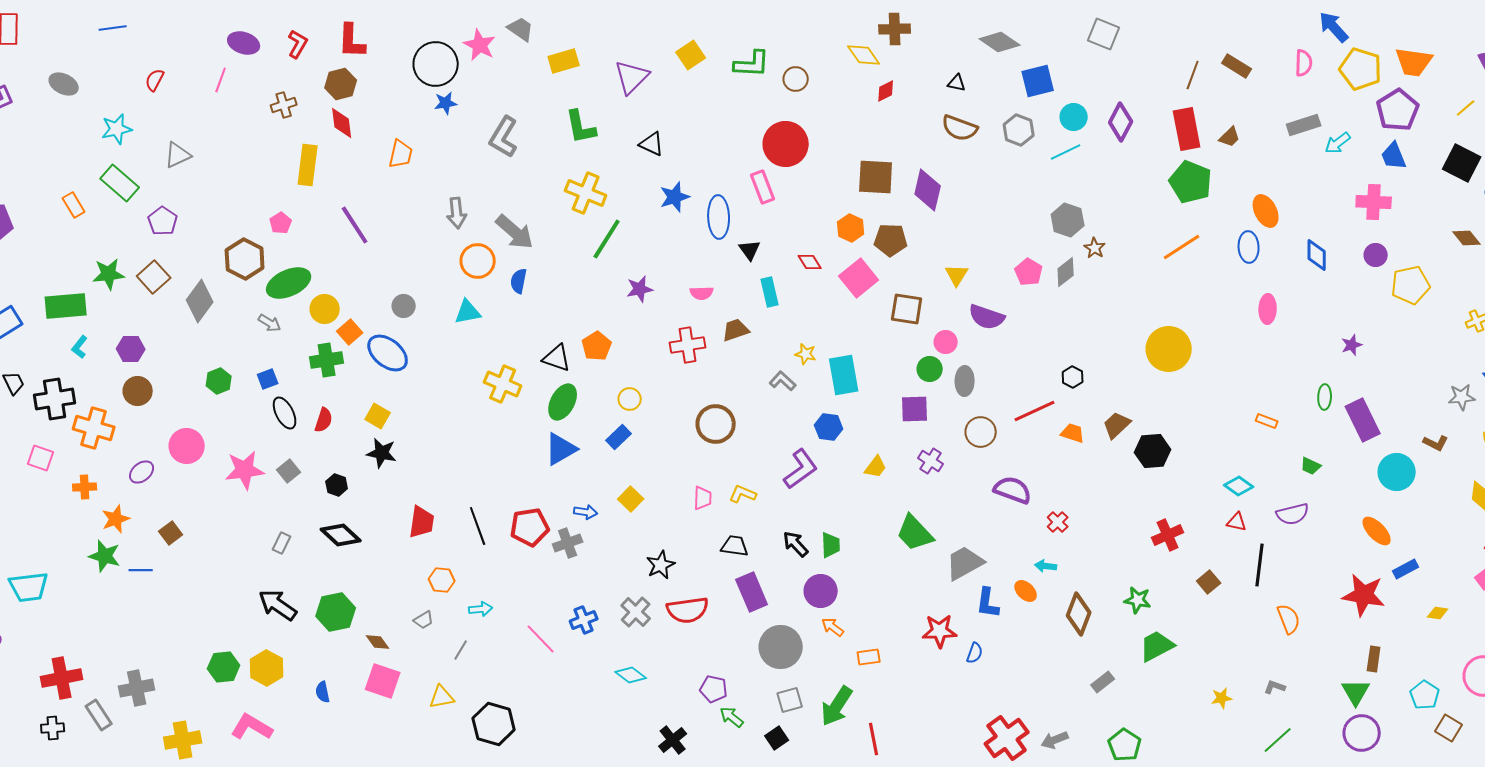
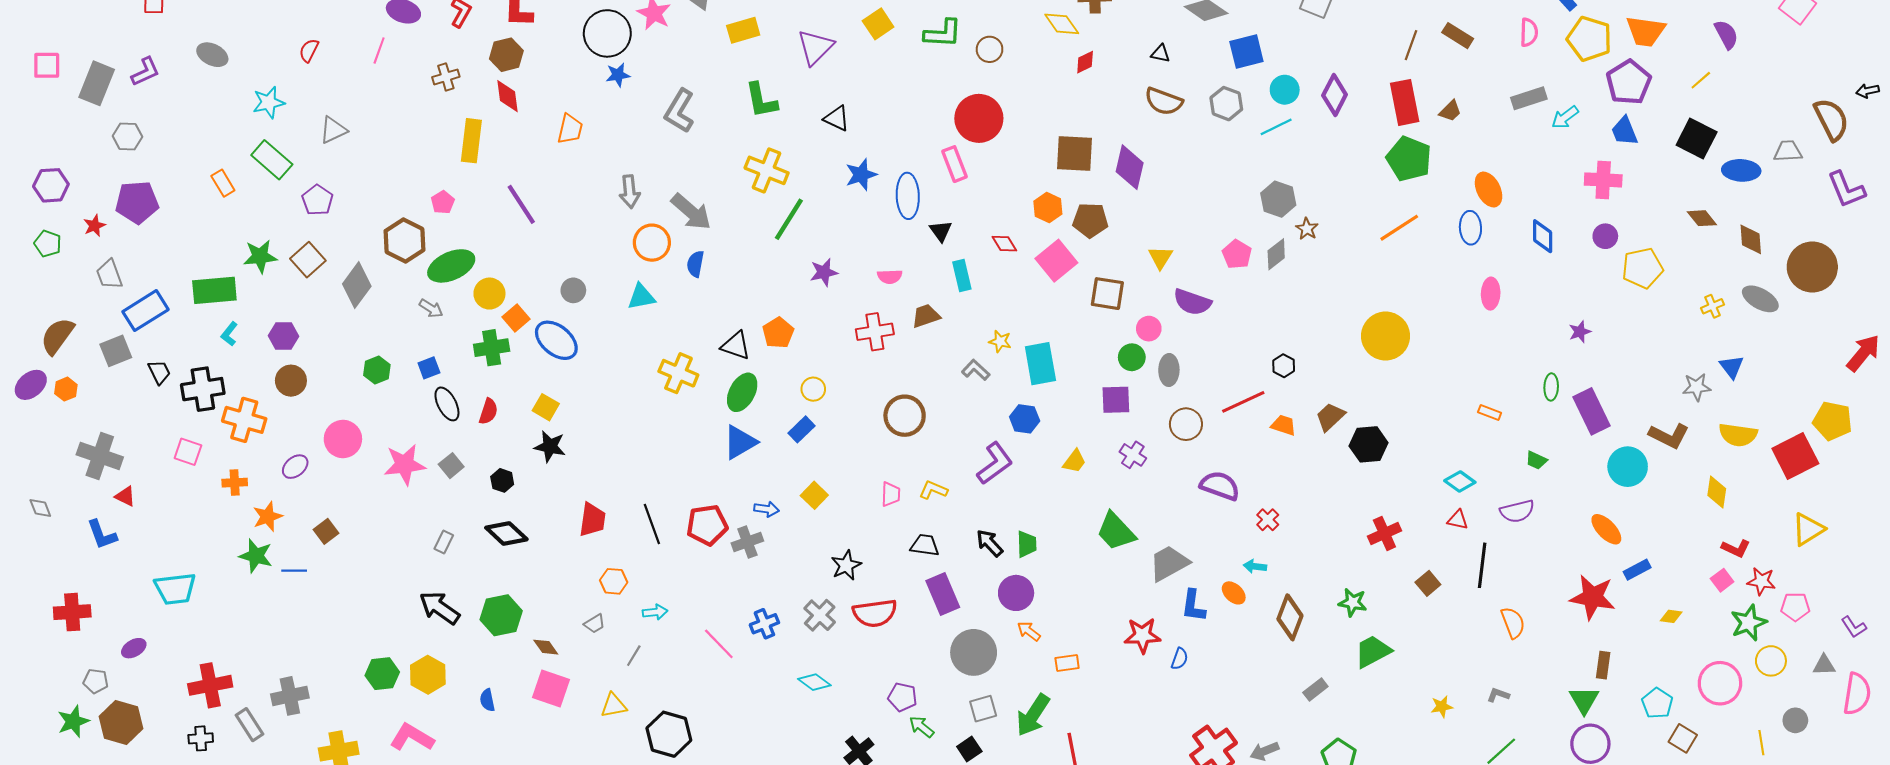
brown L-shape: (1436, 443) -> (1669, 436), size x1.5

